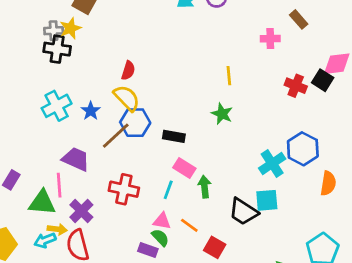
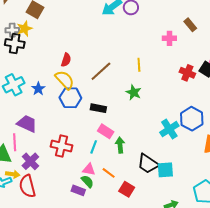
brown line: (116, 136) -> (101, 71), moved
cyan square: (267, 200) -> (165, 170), moved

